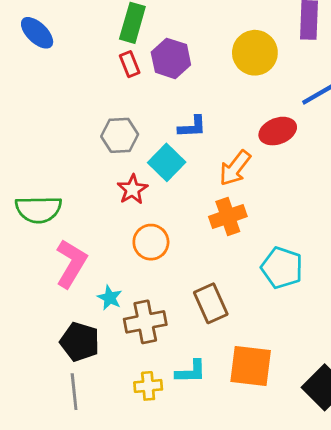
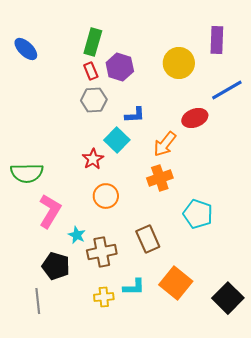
gray hexagon: (120, 135) -> (94, 100), moved
orange square: (251, 366) -> (176, 283), turned 32
gray line: (74, 392) -> (38, 301), moved

